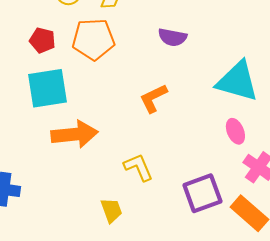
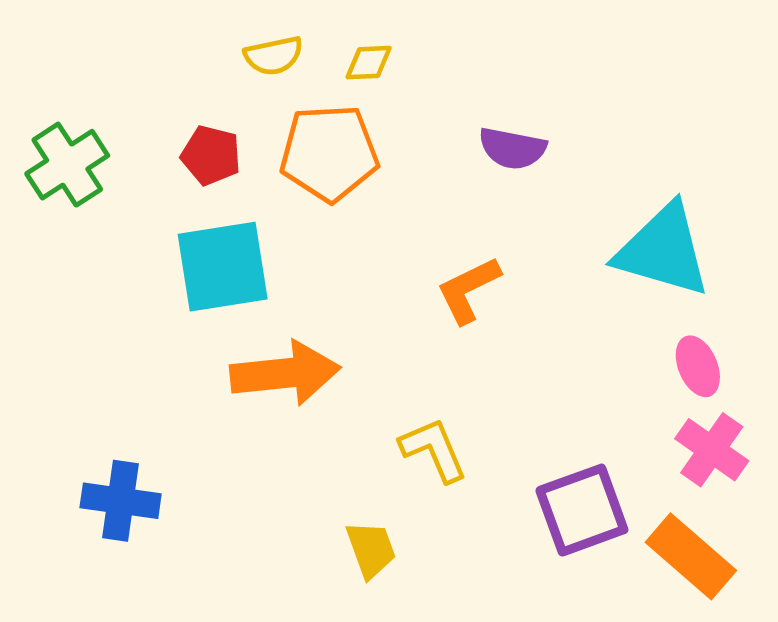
pink ellipse: (235, 131) -> (698, 366), moved

